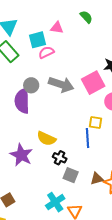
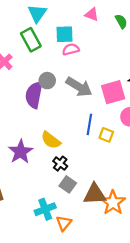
pink triangle: (57, 28) -> (92, 14), moved
blue line: (87, 138) -> (89, 124), moved
brown triangle: (97, 179) -> (95, 194), size x1.6

